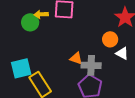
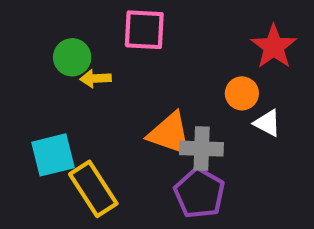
yellow arrow: (41, 14) -> (95, 79), moved
orange triangle: (76, 58) -> (170, 134), size x1.6

